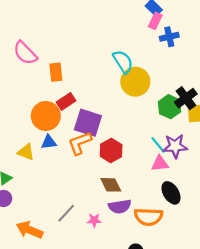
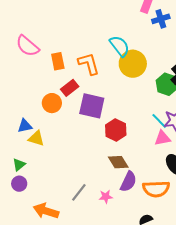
orange circle: (46, 116) -> (52, 103), size x0.7
blue triangle: (49, 142) -> (25, 126), moved
orange L-shape: (80, 143) -> (89, 64), moved, turned 100
purple semicircle: (120, 206) -> (128, 182), turned -50

